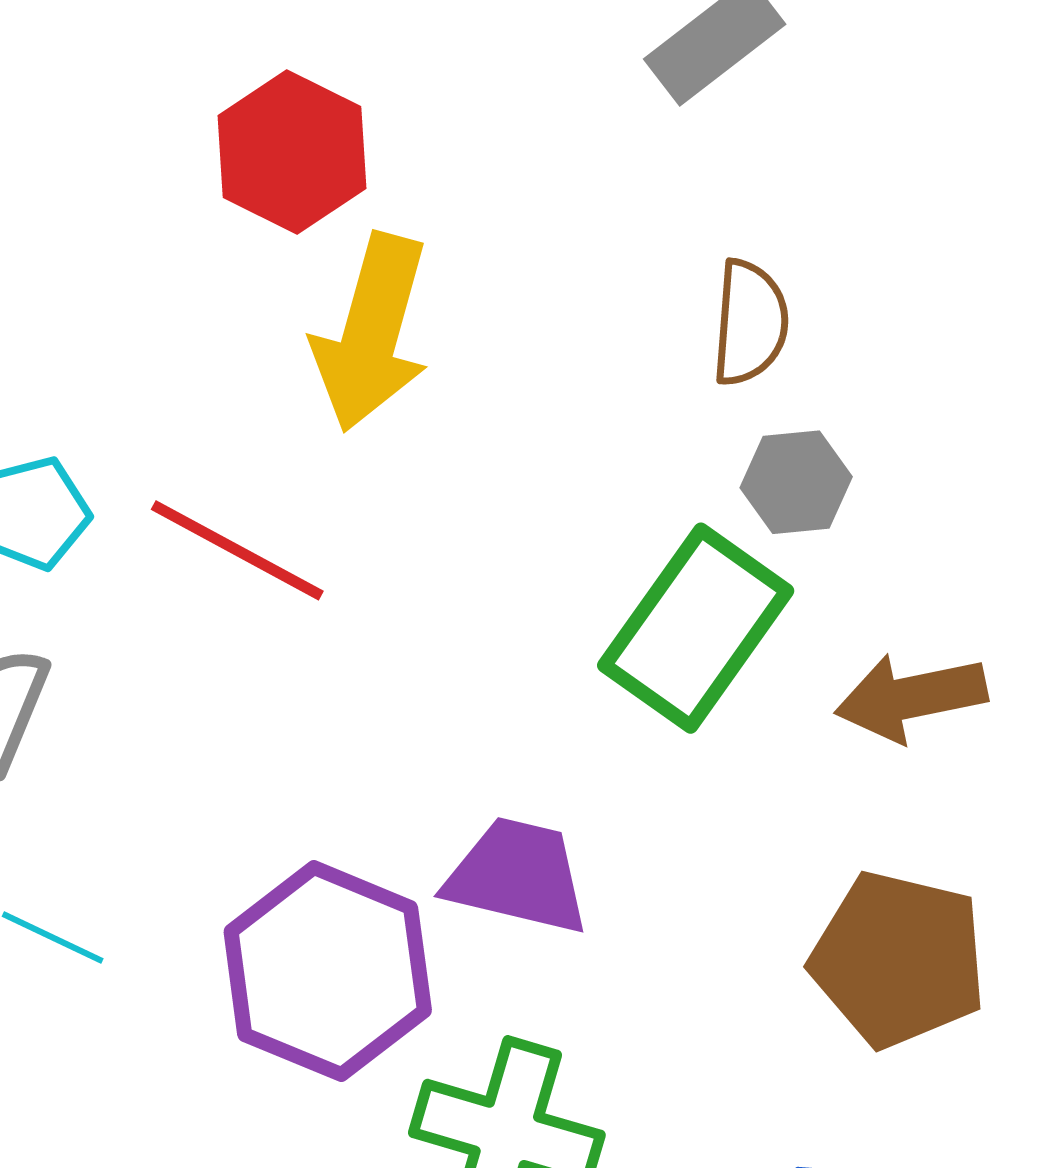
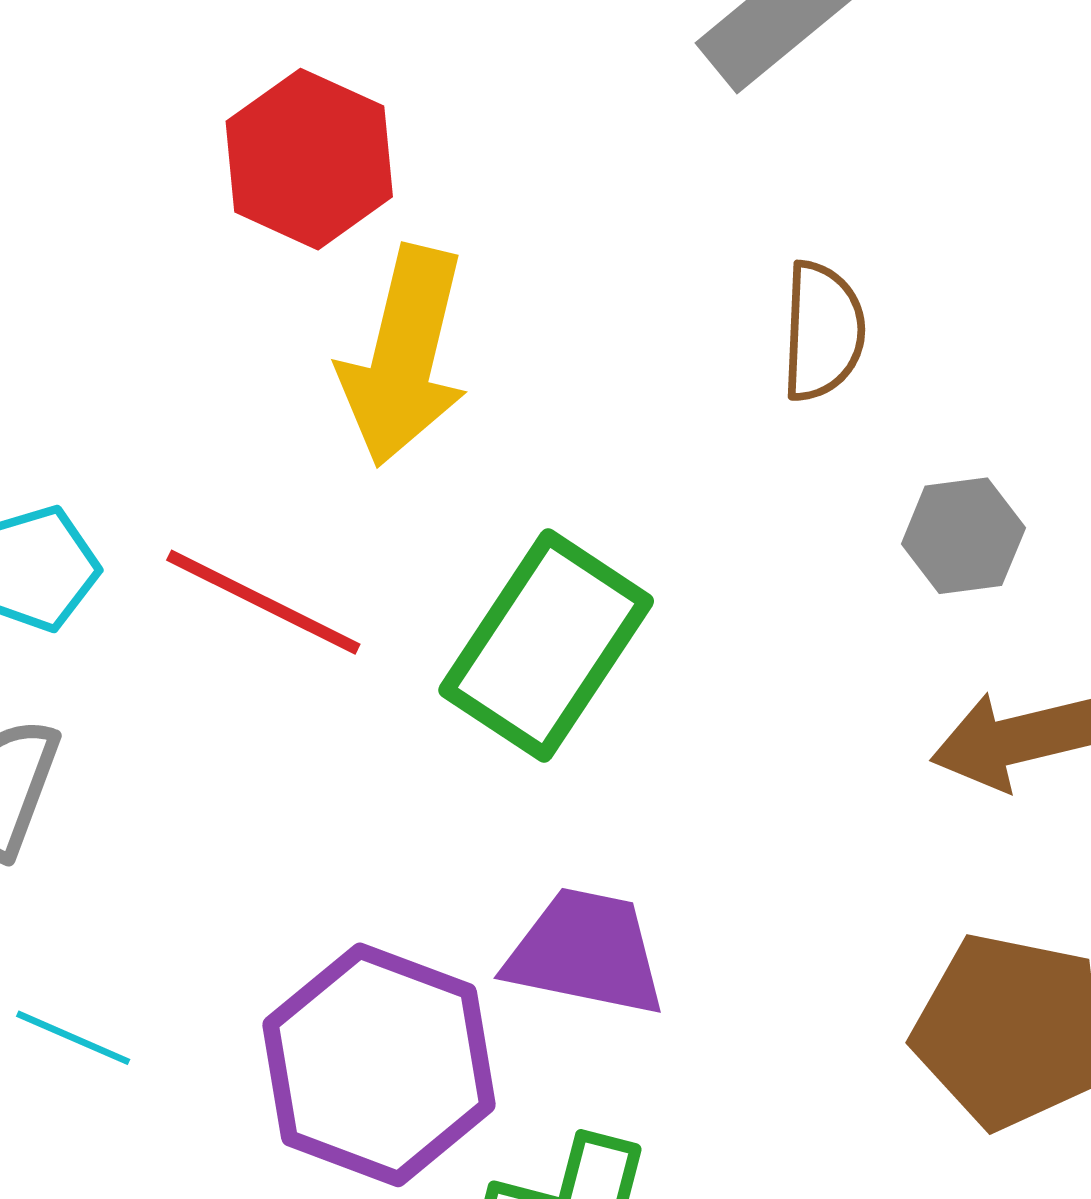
gray hexagon: (796, 482) -> (963, 536), moved
green rectangle: (696, 628) -> (546, 646), moved

